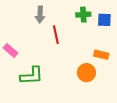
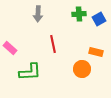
blue square: (104, 20) -> (99, 19), turned -32
red line: (56, 35) -> (53, 44), moved

